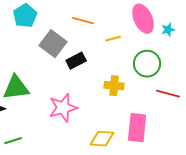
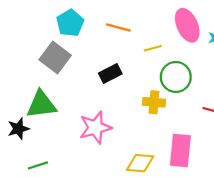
cyan pentagon: (25, 16) -> (70, 23), moved
gray square: (53, 44) -> (55, 57), moved
green circle: (147, 64) -> (176, 77), moved

